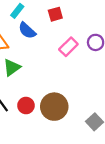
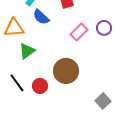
brown circle: (54, 107) -> (66, 71), moved

